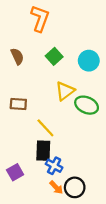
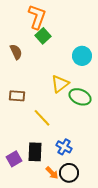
green square: (54, 56) -> (43, 36), moved
black rectangle: (43, 151) -> (35, 152), moved
blue cross: (54, 166) -> (64, 147), moved

